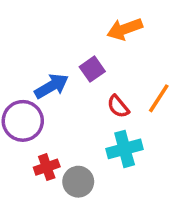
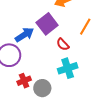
purple square: (92, 69) -> (47, 24), size x1.5
orange line: (159, 98) -> (85, 27), moved

